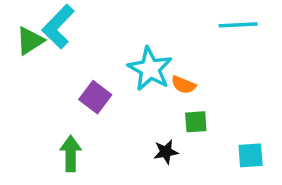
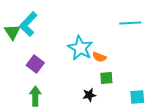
green triangle: (30, 41) -> (12, 32), turned -30
purple square: (95, 97) -> (35, 64), moved

